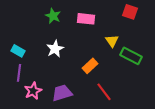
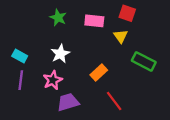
red square: (130, 12) -> (127, 13), moved
yellow triangle: (112, 41) -> (121, 36), moved
pink star: (33, 91) -> (53, 80), moved

